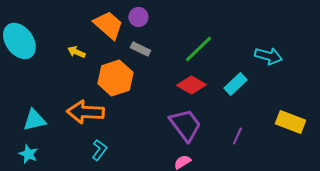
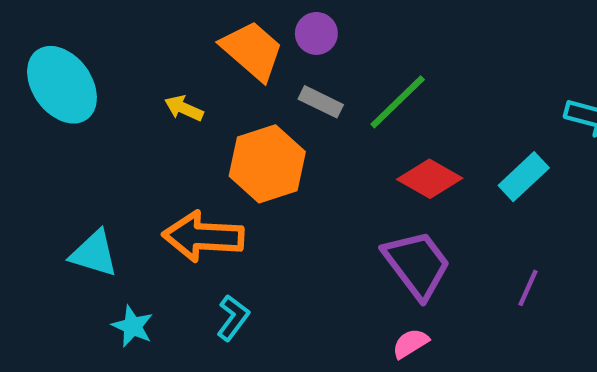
green line: (198, 49) -> (398, 102), moved
cyan triangle: (34, 120) -> (94, 254), turned 30
cyan star: (28, 154) -> (133, 326), moved

